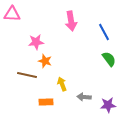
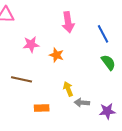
orange star: (45, 61) -> (56, 55), moved
yellow arrow: (62, 84) -> (68, 89), moved

